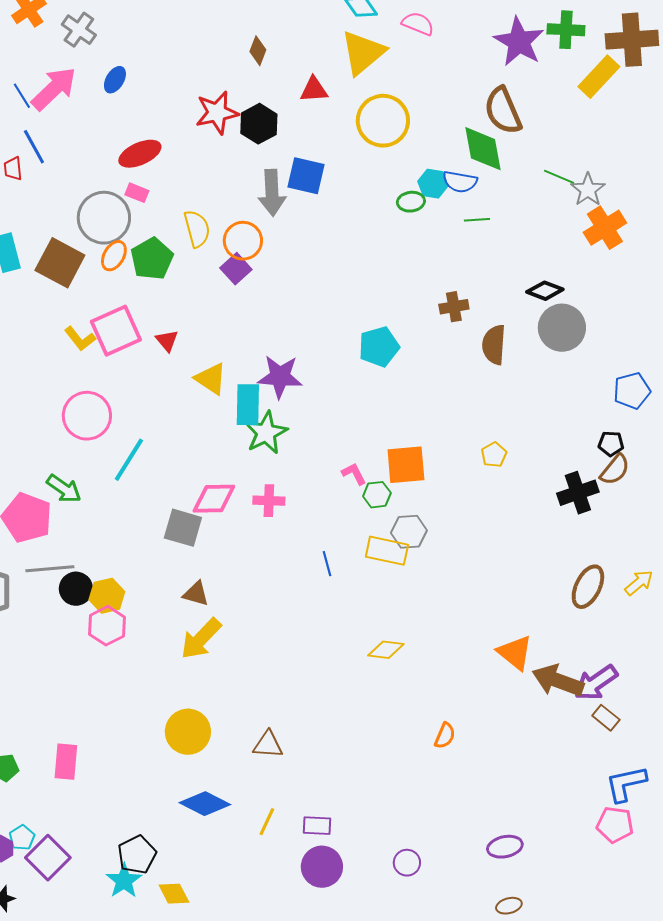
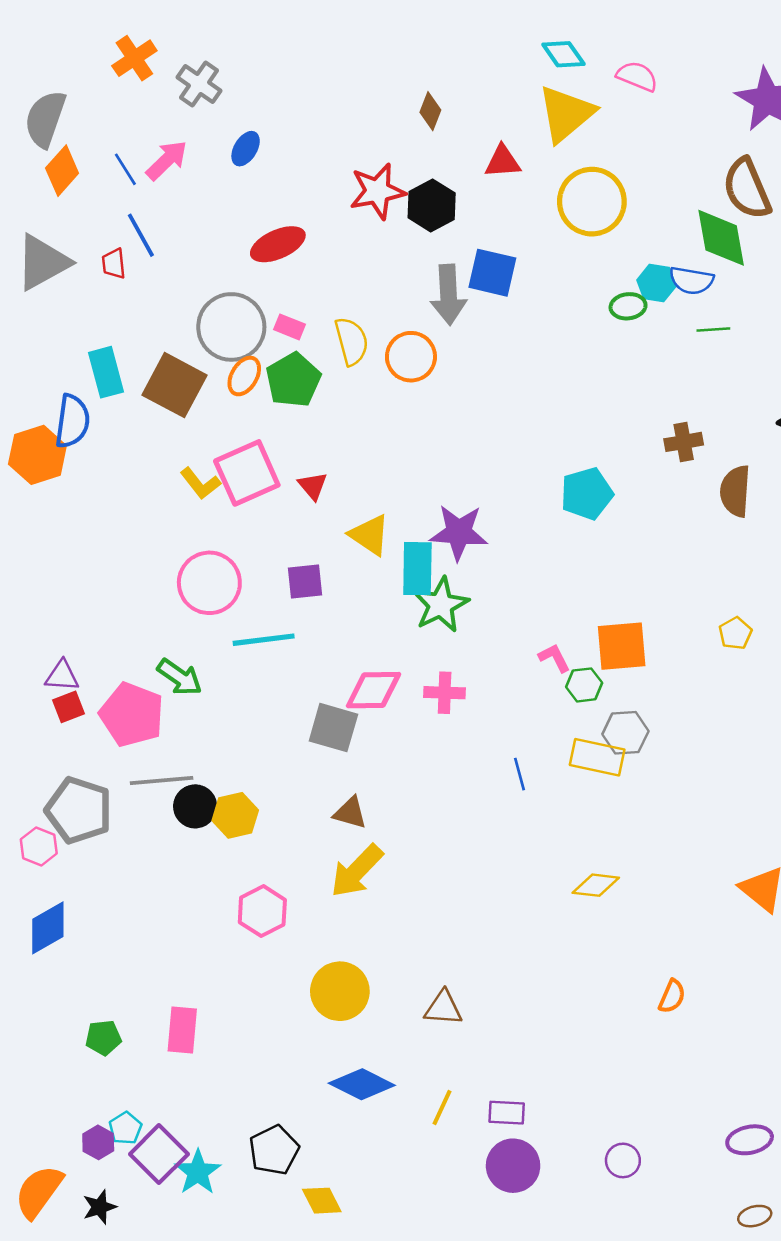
pink arrow: (54, 89) -> (167, 160), size x0.7
pink rectangle: (137, 193) -> (289, 327), moved
purple square: (236, 269) -> (305, 582), moved, turned 36
cyan line: (129, 460) -> (264, 640), turned 51
pink hexagon: (107, 626) -> (262, 911), moved
cyan star: (124, 881) -> (198, 1172), moved

